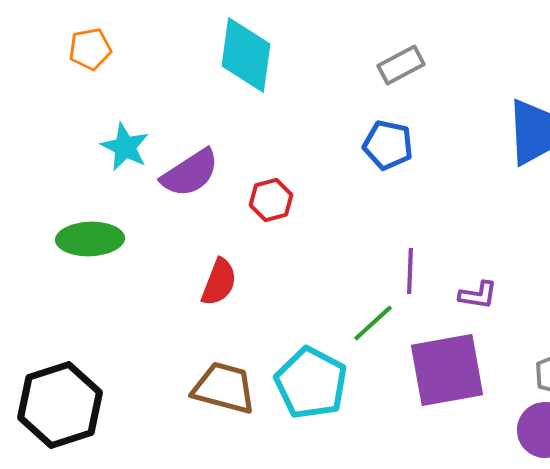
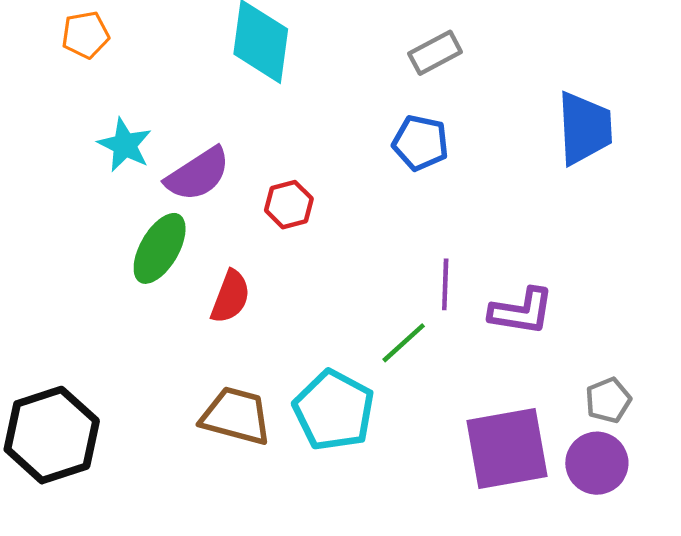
green ellipse: (90, 239) -> (160, 248), moved, turned -58
purple L-shape: (478, 295) -> (522, 311), size x1.5
purple square: (447, 370) -> (507, 449), moved

